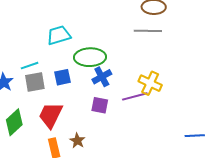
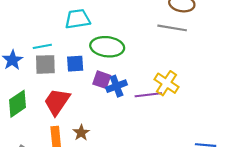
blue cross: (102, 77) -> (117, 86), moved
purple square: (100, 105) -> (102, 80), moved

